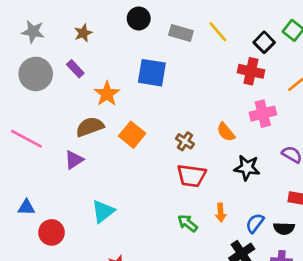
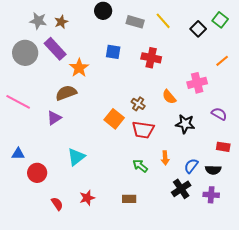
gray star: (33, 32) -> (38, 21), moved
purple rectangle: (75, 69) -> (55, 49), size x1.6
red cross: (251, 71) -> (151, 58), moved
blue square: (152, 73) -> (113, 52), size x0.7
orange square: (132, 135) -> (114, 119), moved

